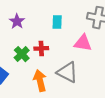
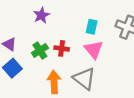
cyan rectangle: (57, 22) -> (92, 27), moved
pink triangle: (83, 43) -> (94, 50), moved, turned 30

